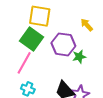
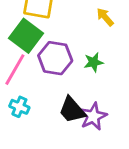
purple hexagon: (63, 44) -> (55, 58), moved

